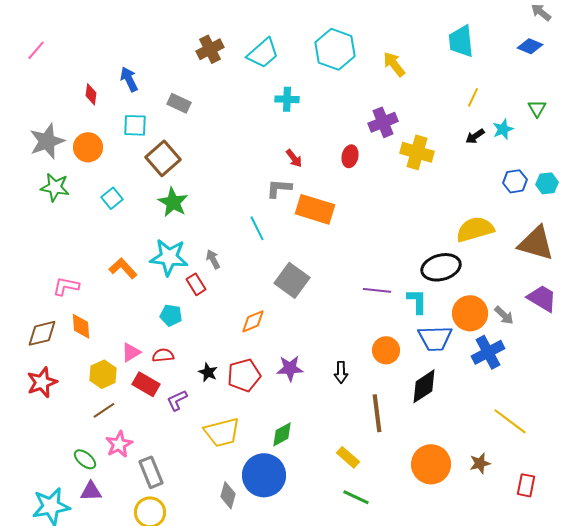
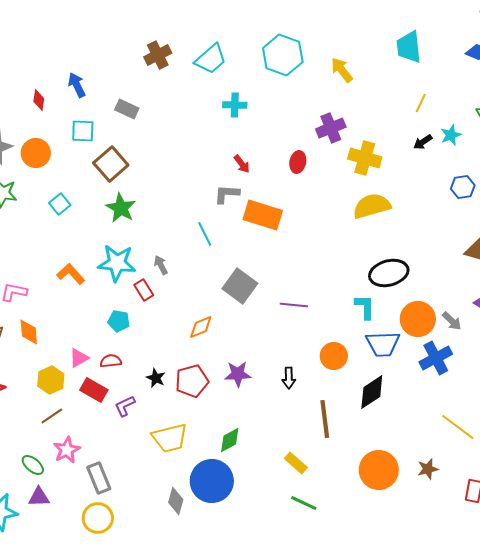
yellow semicircle: (475, 229) -> (372, 206), moved
purple line: (377, 290) -> (294, 305), moved

